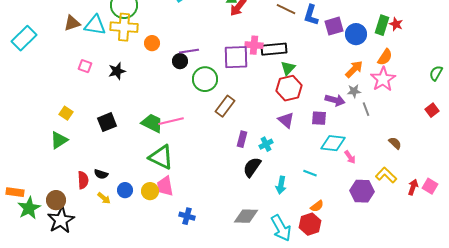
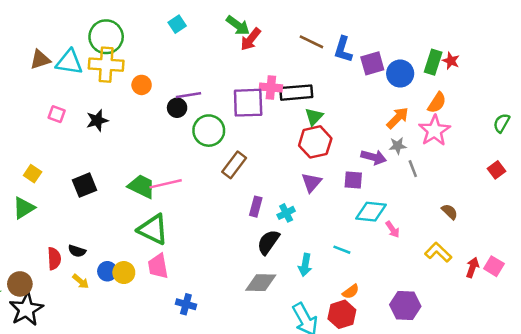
purple triangle: (286, 120) -> (311, 183), turned 30
yellow circle: (150, 191) -> (124, 273), moved
purple hexagon: (362, 191) -> (405, 305), moved
gray diamond: (246, 216) -> (261, 283), moved

